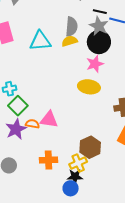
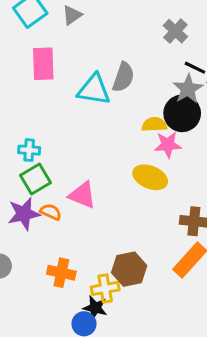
gray semicircle: (72, 27) -> (123, 77), moved
yellow semicircle: (70, 41) -> (154, 124), moved
pink triangle: (49, 120) -> (82, 195), moved

